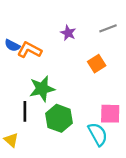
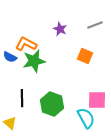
blue semicircle: (12, 45) -> (10, 57), moved
orange square: (97, 64) -> (85, 56), turned -35
green star: (42, 89) -> (34, 61), moved

